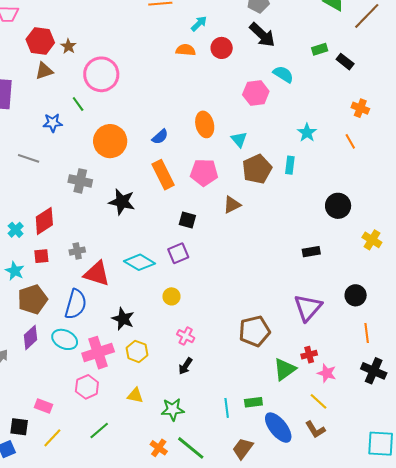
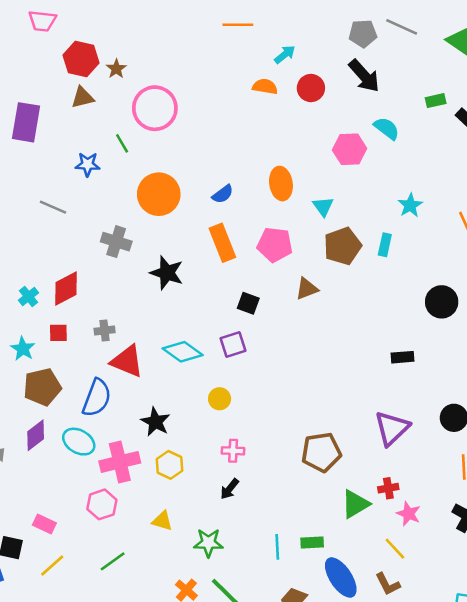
pink cross: (186, 336) -> (233, 451), turned -30

